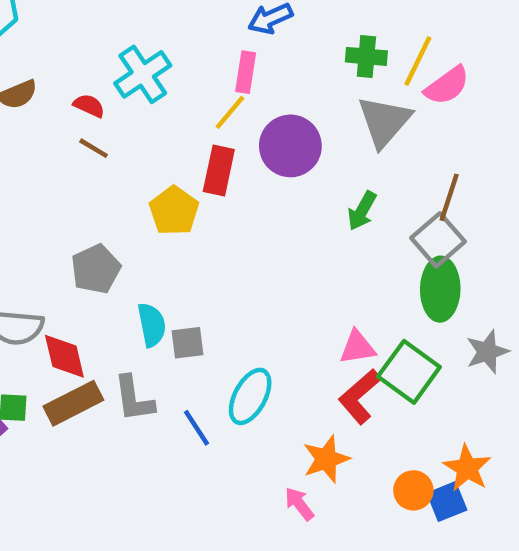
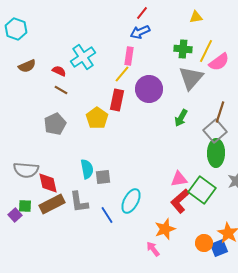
gray pentagon: (96, 269) -> (55, 124), moved

